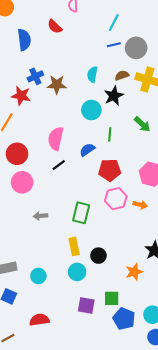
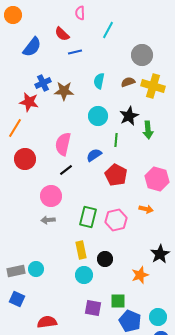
cyan line: (114, 22) -> (108, 30), moved
blue semicircle: (24, 40) -> (32, 47), turned 45
blue line: (114, 45) -> (75, 52), moved
black star: (114, 96) -> (129, 116), moved
green arrow: (142, 124) -> (148, 130), turned 42
red pentagon: (110, 170) -> (116, 175), turned 30
pink circle: (22, 182) -> (51, 196), moved
pink hexagon: (116, 199) -> (116, 220), moved
cyan circle: (38, 276) -> (36, 269), moved

